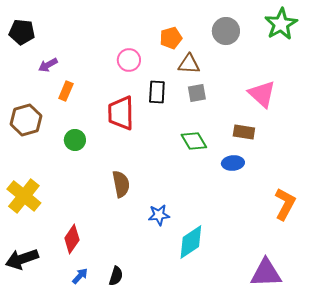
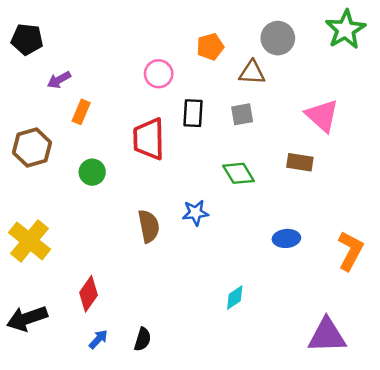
brown triangle: (189, 64) -> (252, 73), moved
blue ellipse: (233, 163) -> (286, 238), moved
blue star: (159, 215) -> (195, 213), moved
cyan diamond: (191, 242) -> (235, 297), size x0.6

